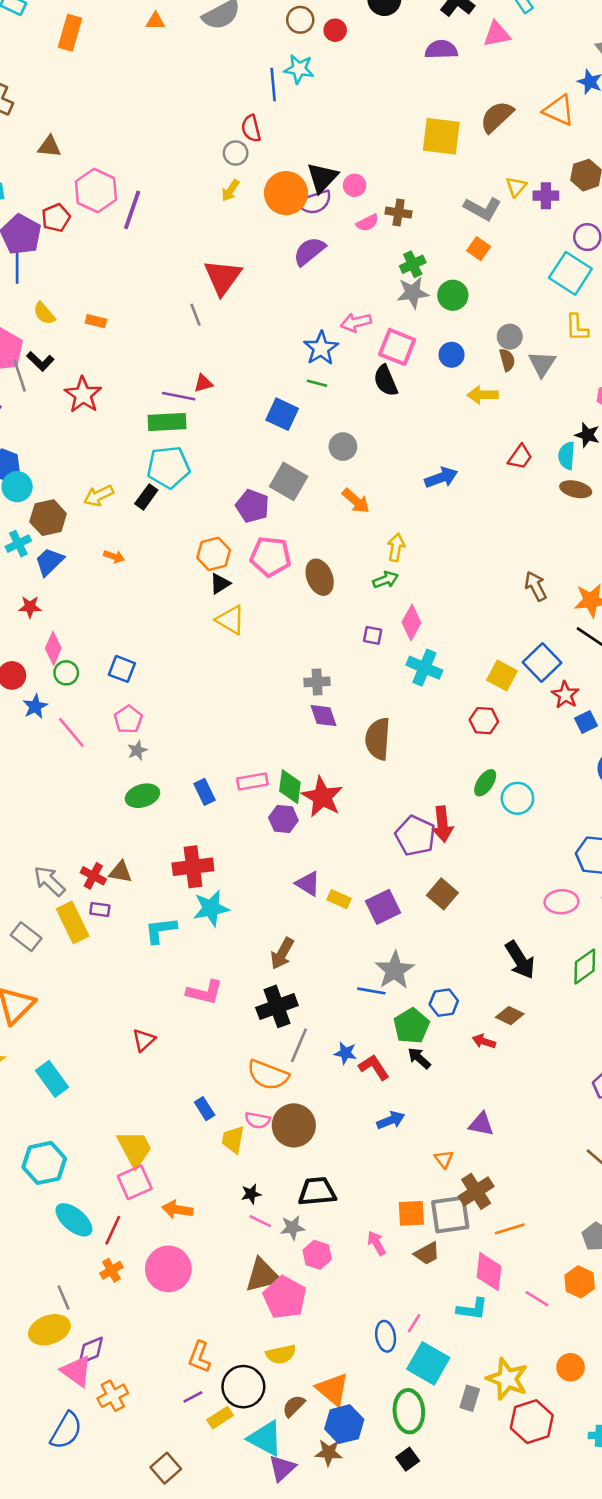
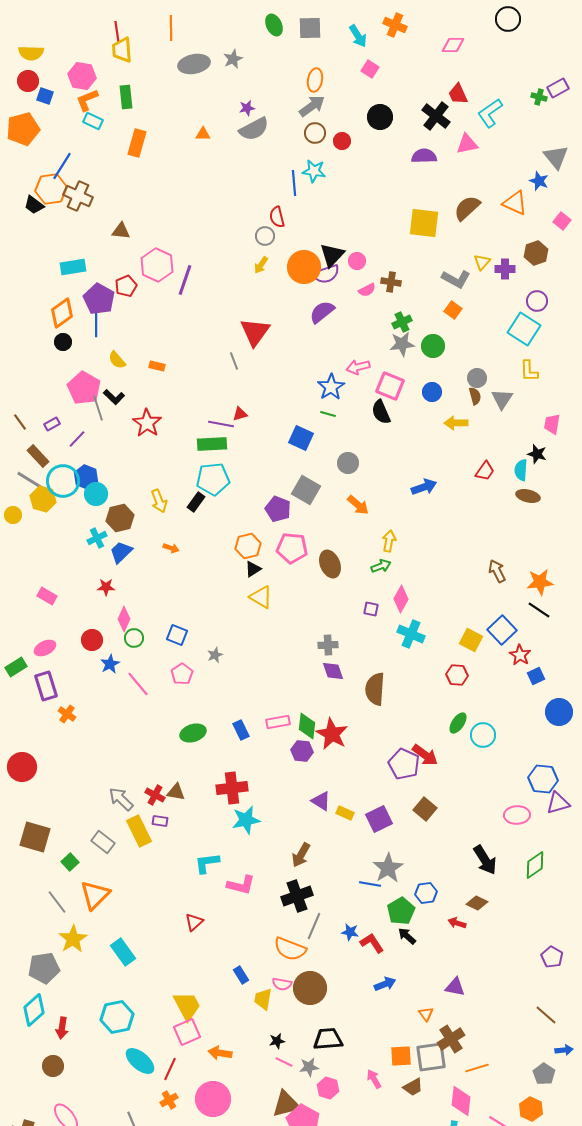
yellow arrow: (99, 496) -> (159, 501), turned -85
gray star: (137, 750) -> (215, 655), moved
red arrow: (442, 824) -> (425, 755), turned -48
cyan L-shape: (161, 930) -> (207, 863), moved

